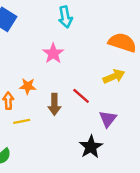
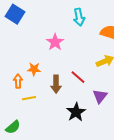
cyan arrow: (65, 17) -> (79, 17), moved
black star: (91, 147) -> (76, 112), moved

